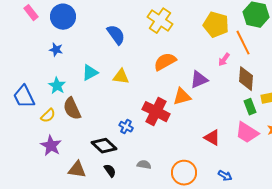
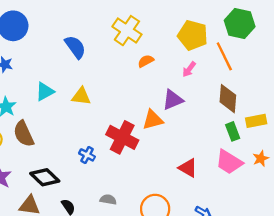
pink arrow: (224, 60) -> (189, 69), moved
orange semicircle: (165, 62) -> (146, 61), moved, size x0.6
black diamond: (104, 146) -> (45, 177), moved

